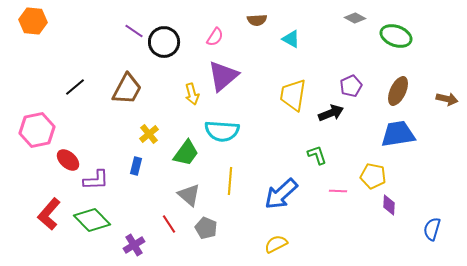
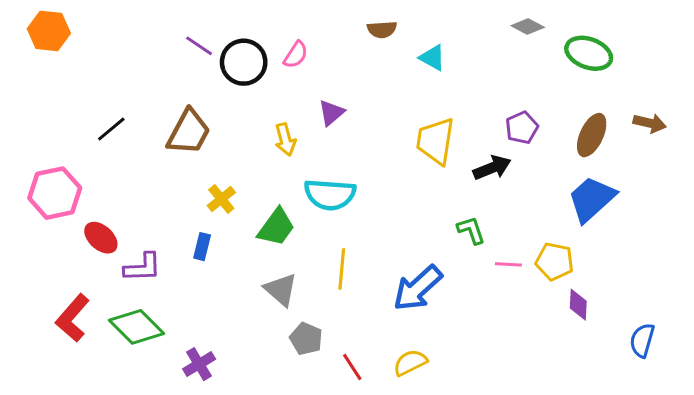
pink semicircle: (215, 37) -> (296, 55), moved
purple triangle: (223, 76) -> (331, 113), size x0.6
brown arrow: (447, 99) -> (650, 123), moved
blue trapezoid: (398, 134) -> (592, 199), turned -33
pink line: (338, 191) -> (508, 264), moved
red line: (169, 224) -> (352, 367), moved

